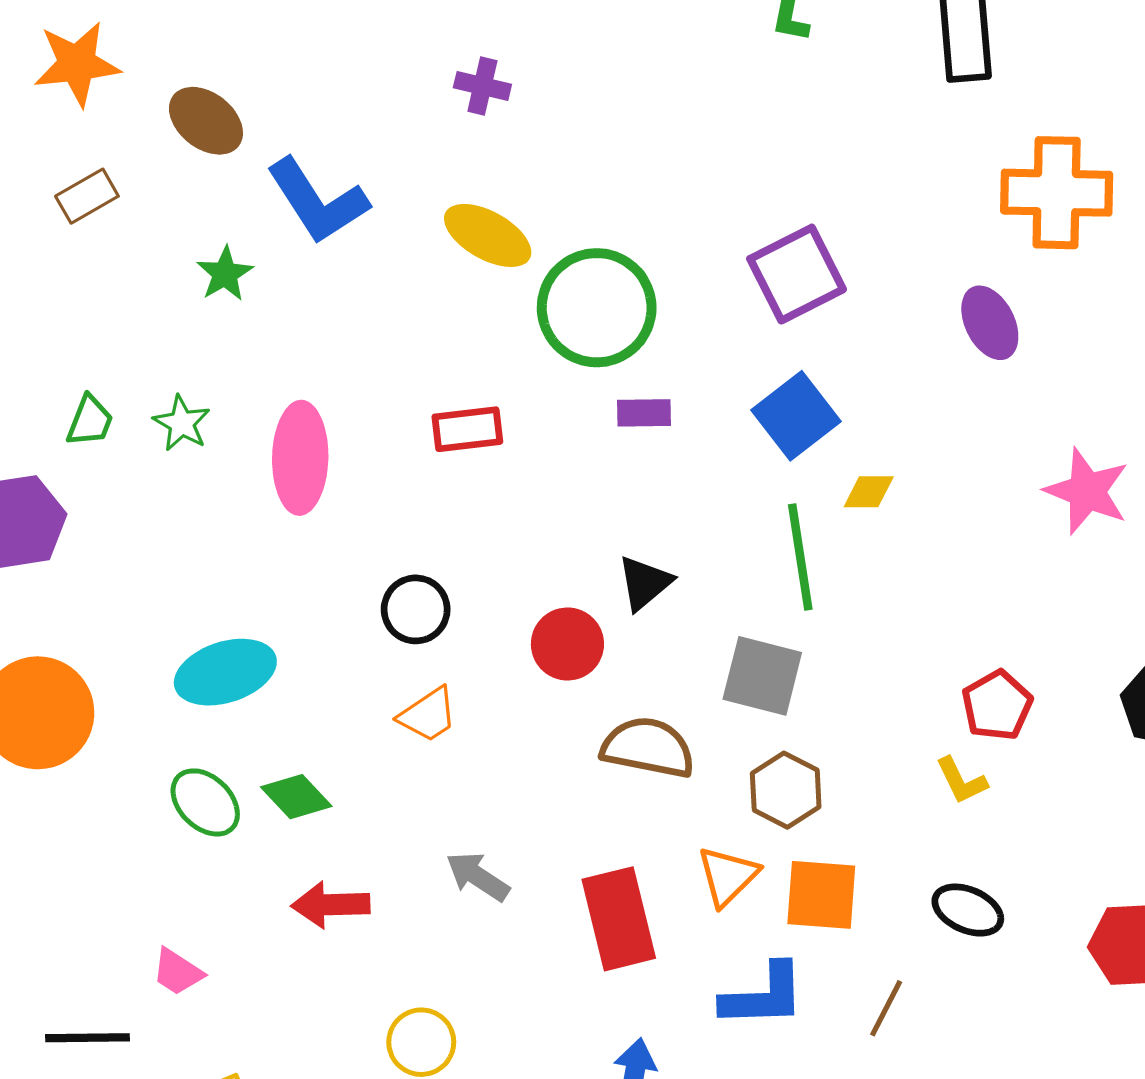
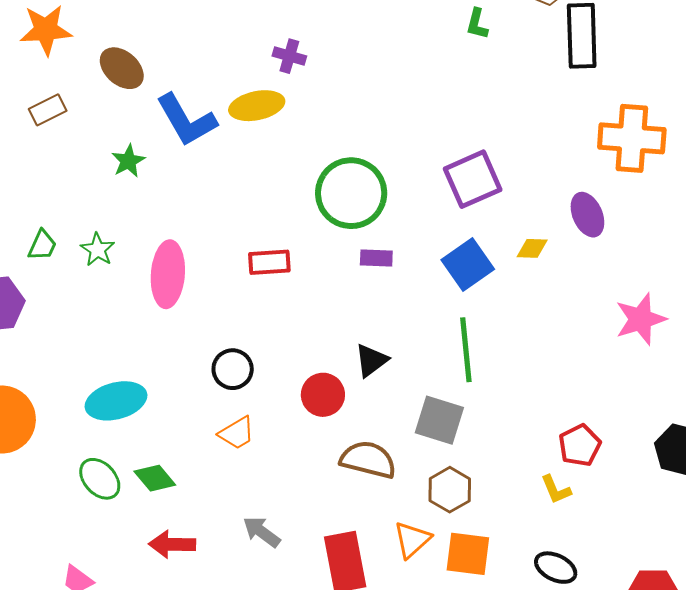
yellow ellipse: (488, 235) -> (257, 106), moved, turned -44
pink star: (1087, 491) -> (641, 319), turned 30
yellow diamond: (869, 492) -> (532, 248), moved

